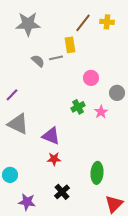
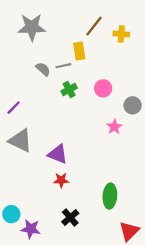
yellow cross: (107, 22) -> (121, 34), moved
green cross: (78, 107) -> (69, 90), moved
cyan circle: (10, 175) -> (11, 214), moved

